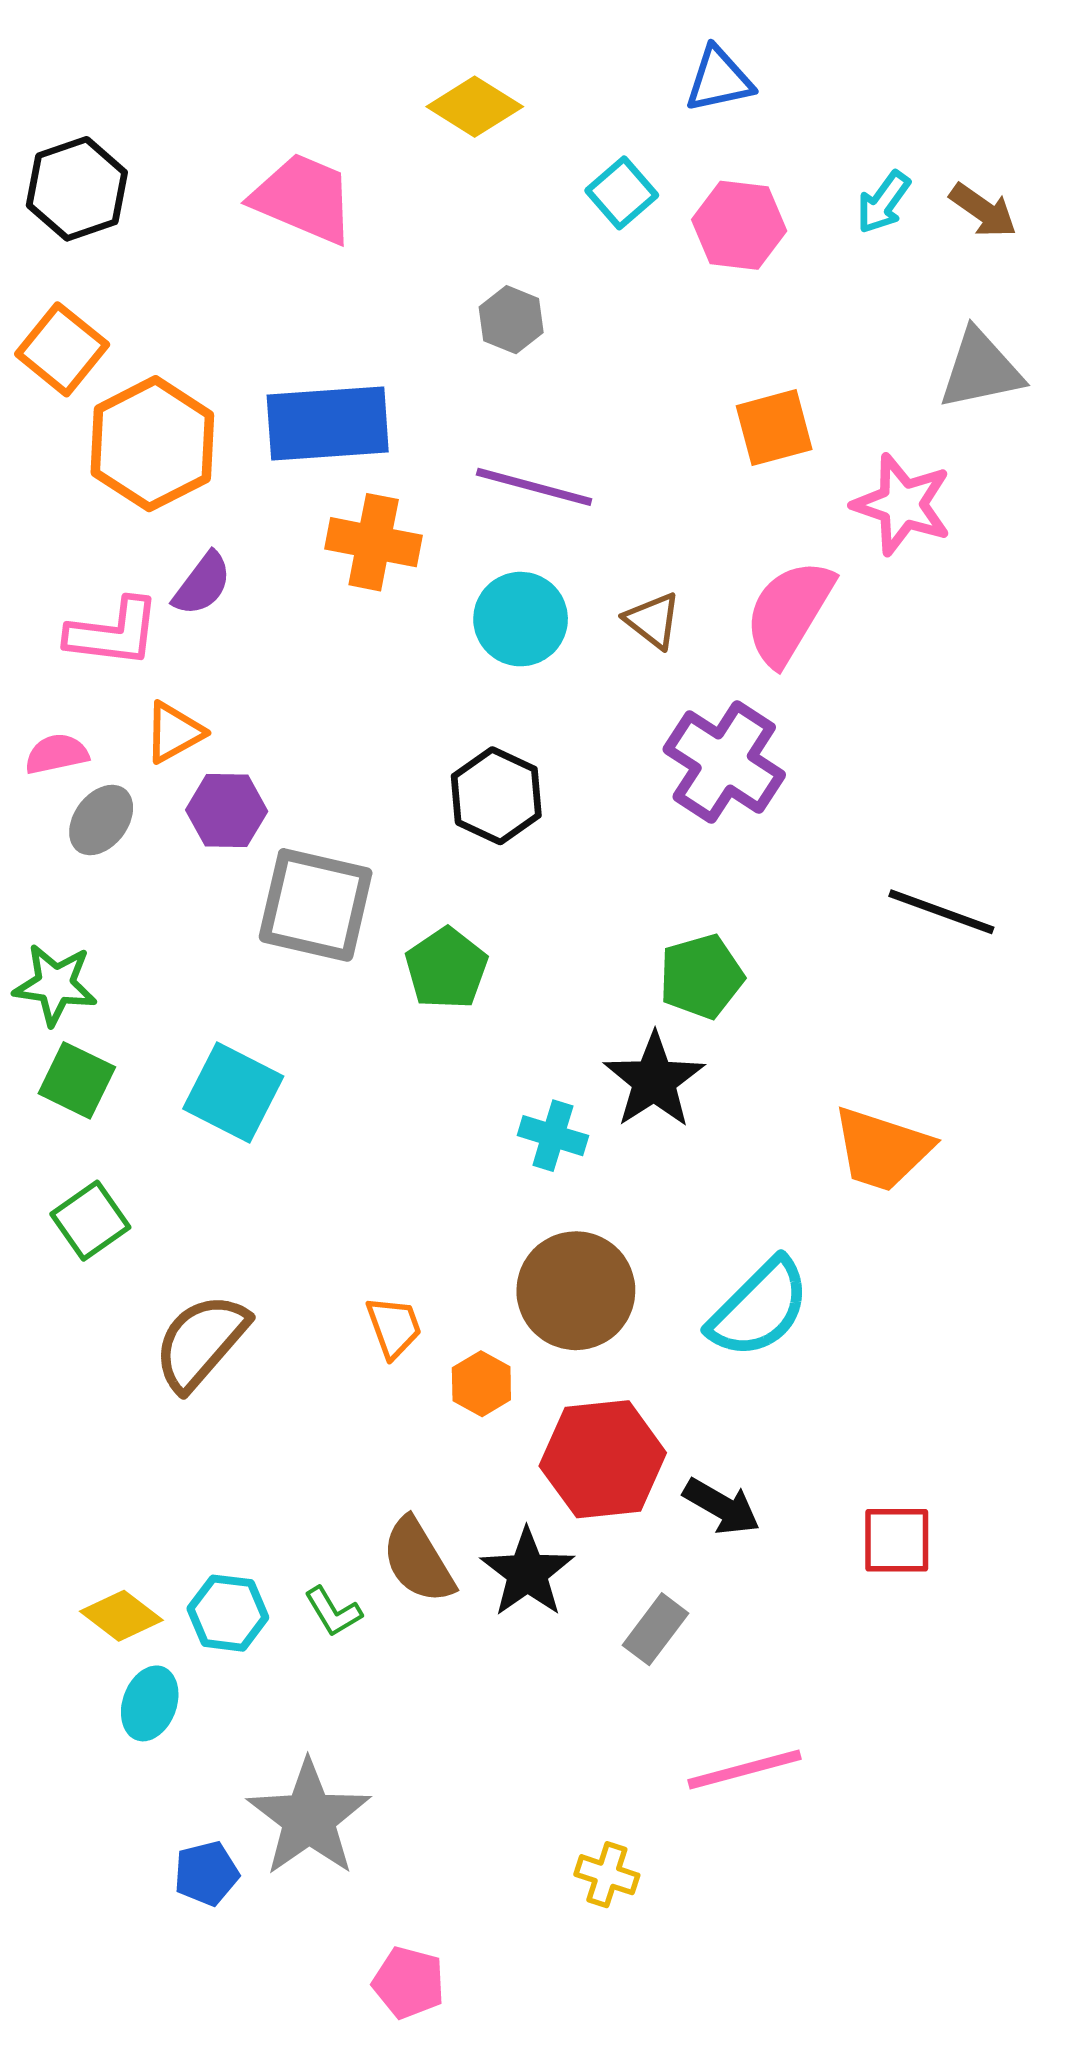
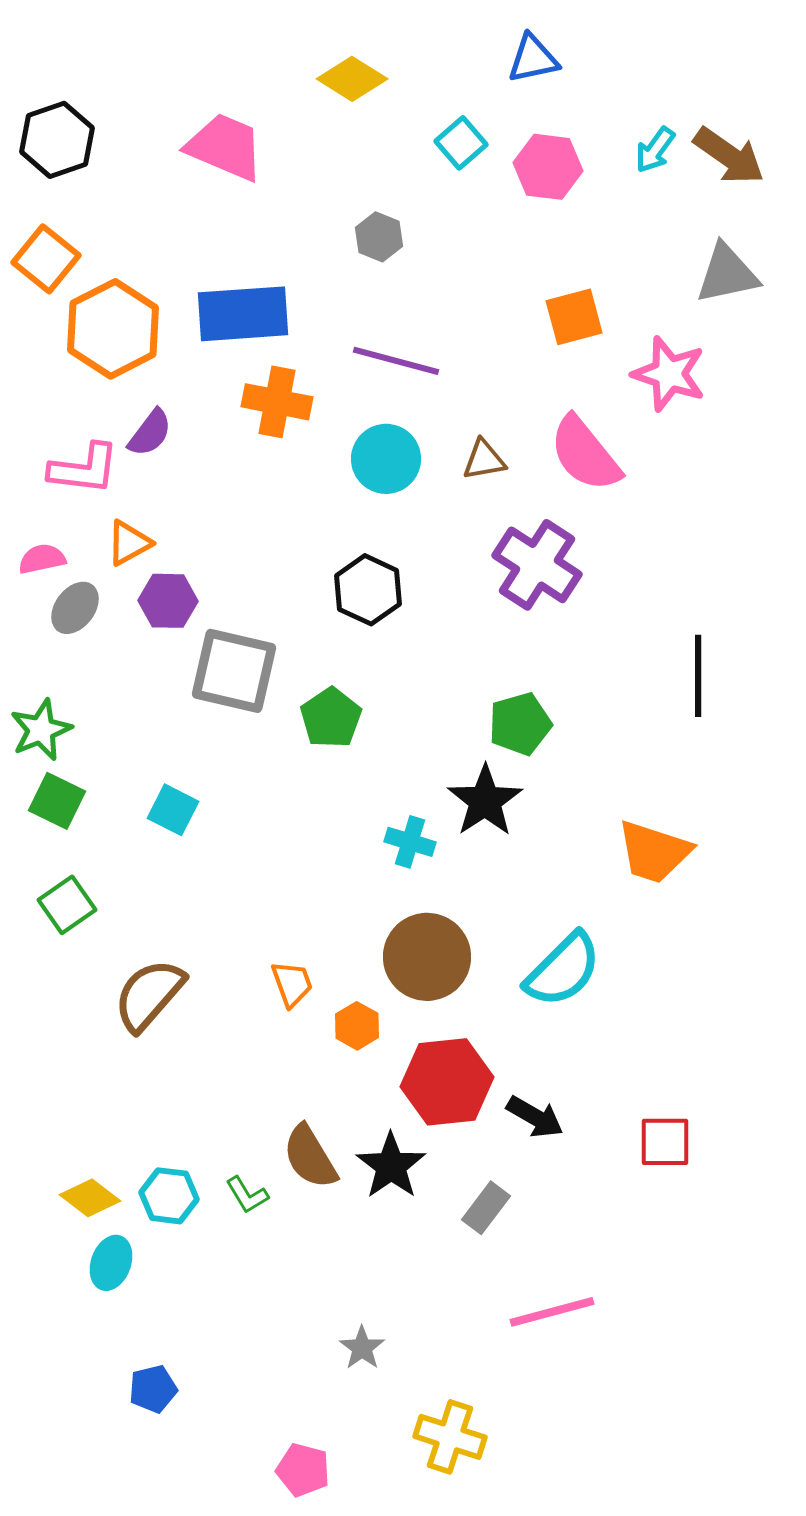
brown arrow: (983, 210) -> (729, 156), size x1.4
pink semicircle: (789, 612) -> (585, 454), turned -70
brown triangle: (653, 620) -> (484, 460), turned -48
black line: (941, 912) -> (698, 676), turned 70
green star: (55, 985) -> (41, 730), turned -30
cyan square: (233, 1092) -> (173, 810), size x0.7
gray star: (309, 1818) -> (362, 1348), moved, size x0.5
yellow cross: (607, 1875) -> (450, 1437), moved, size x1.5

